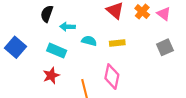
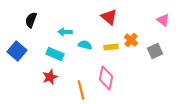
orange cross: (142, 12) -> (131, 40), moved
black semicircle: (47, 14) -> (31, 20), moved
pink triangle: (164, 14) -> (163, 20), moved

